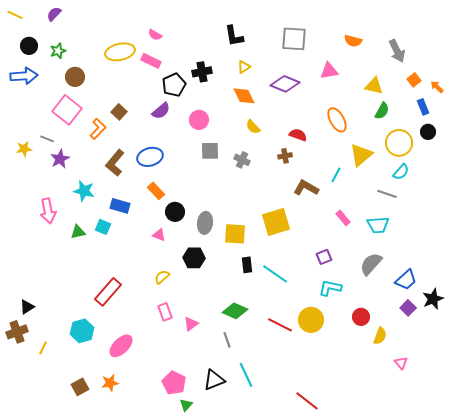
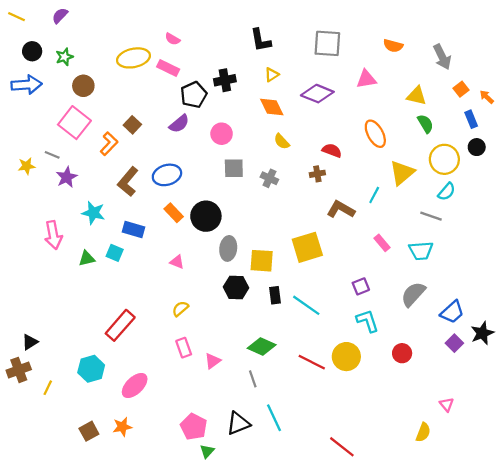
green semicircle: (382, 111) -> (425, 124), turned -60
black circle: (175, 212) -> (206, 216), moved, size x1.4
black hexagon: (194, 258) -> (236, 287), moved
cyan L-shape: (330, 288) -> (367, 321), turned 60
yellow semicircle: (380, 336) -> (423, 432), moved

